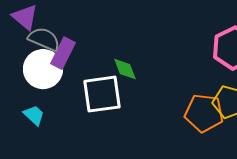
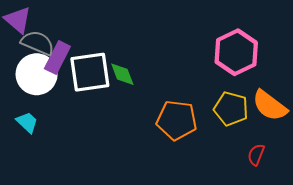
white square: (102, 94) -> (90, 72), moved
orange pentagon: (204, 113) -> (177, 120), moved

